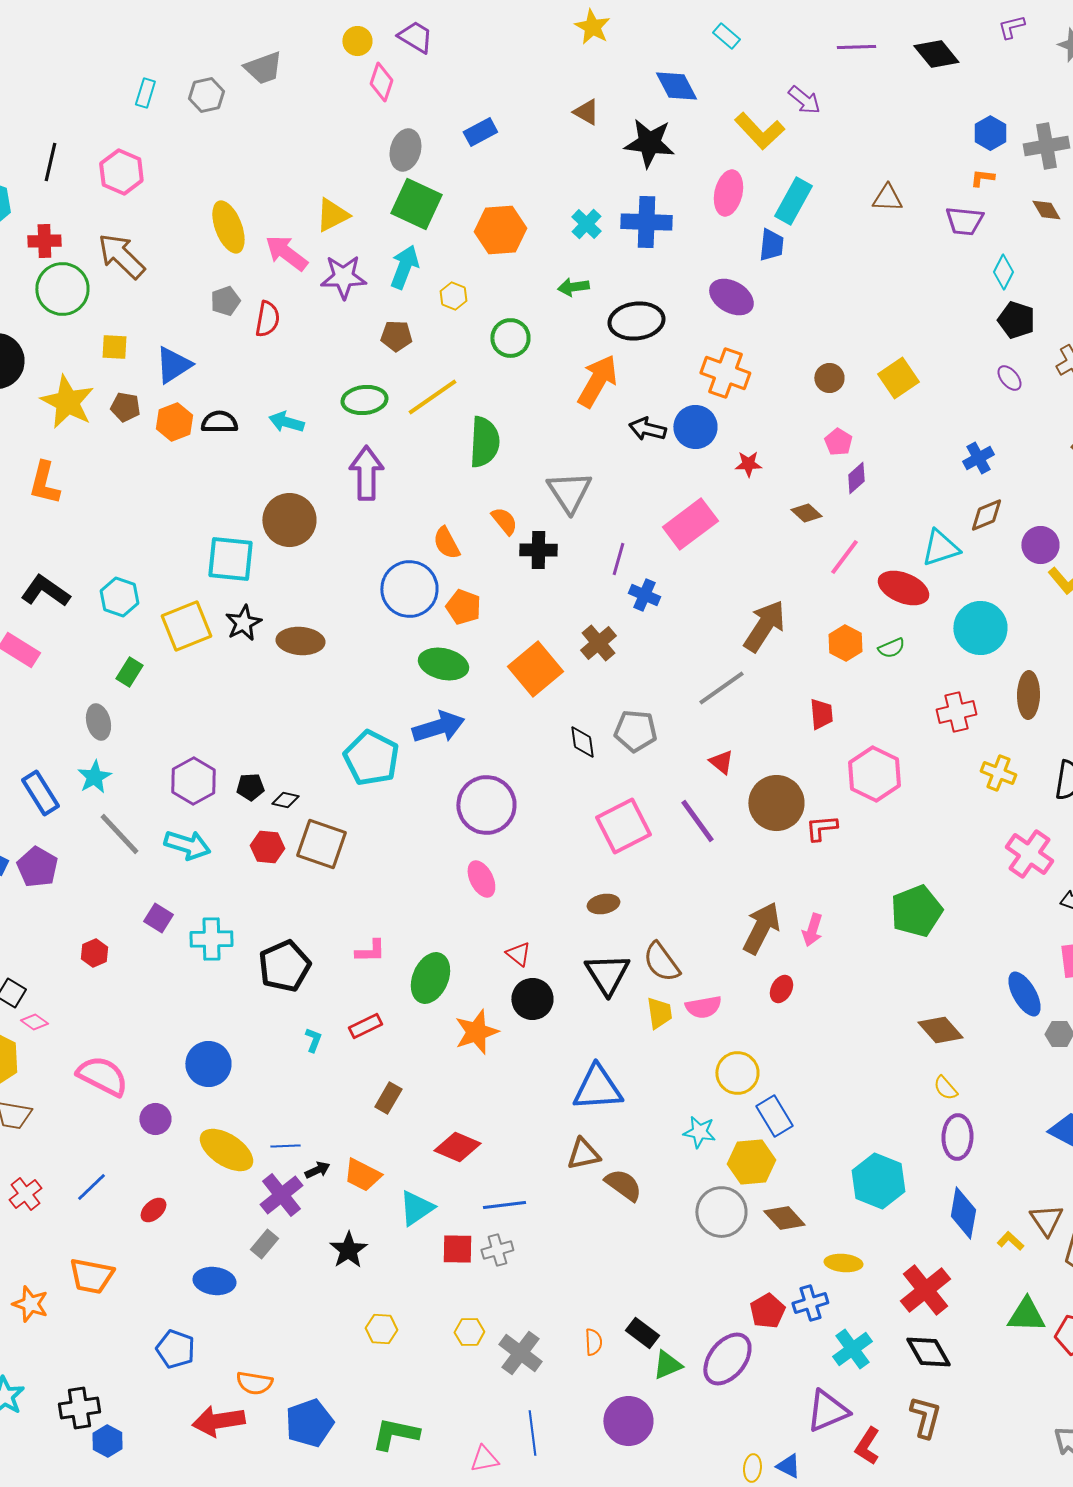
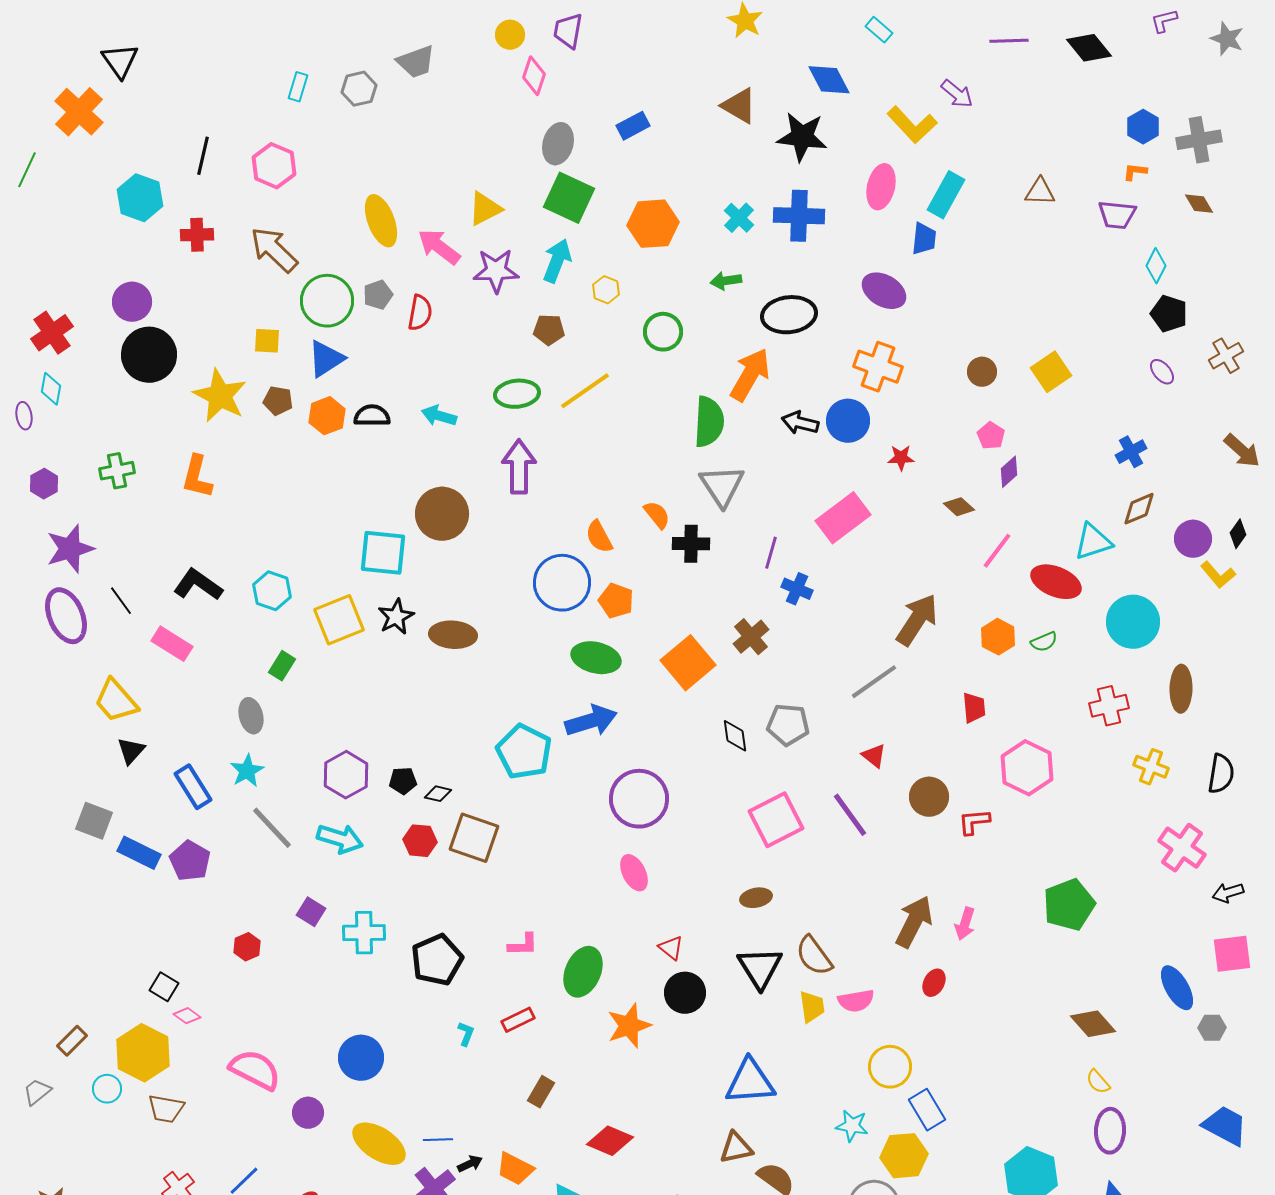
purple trapezoid: (415, 37) -> (568, 31), turned -111
brown triangle: (586, 112) -> (739, 106), size x1.4
green circle: (62, 289) -> (327, 301), moved
green semicircle: (484, 442) -> (709, 422), moved
brown circle: (776, 803) -> (929, 797), size x0.7

